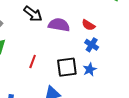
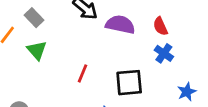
red semicircle: (88, 25) -> (160, 26), turned 32
blue star: (90, 69) -> (187, 92), moved

